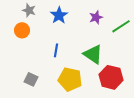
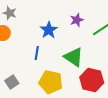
blue star: (59, 15) -> (49, 30), moved
gray square: (31, 79) -> (12, 82), turned 32

